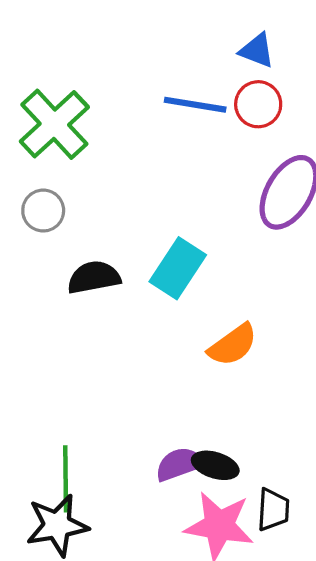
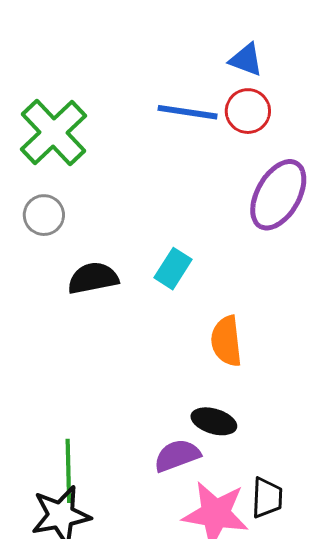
cyan rectangle: (178, 268) -> (173, 269), size x0.7
orange semicircle: (233, 345) -> (226, 341), turned 120
black ellipse: (215, 465) -> (214, 421), moved

